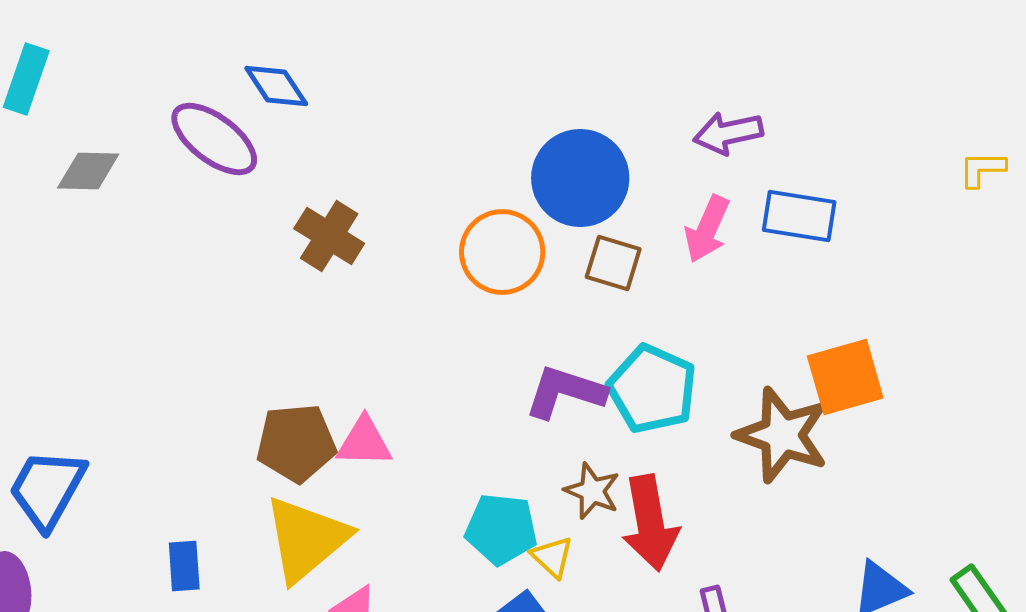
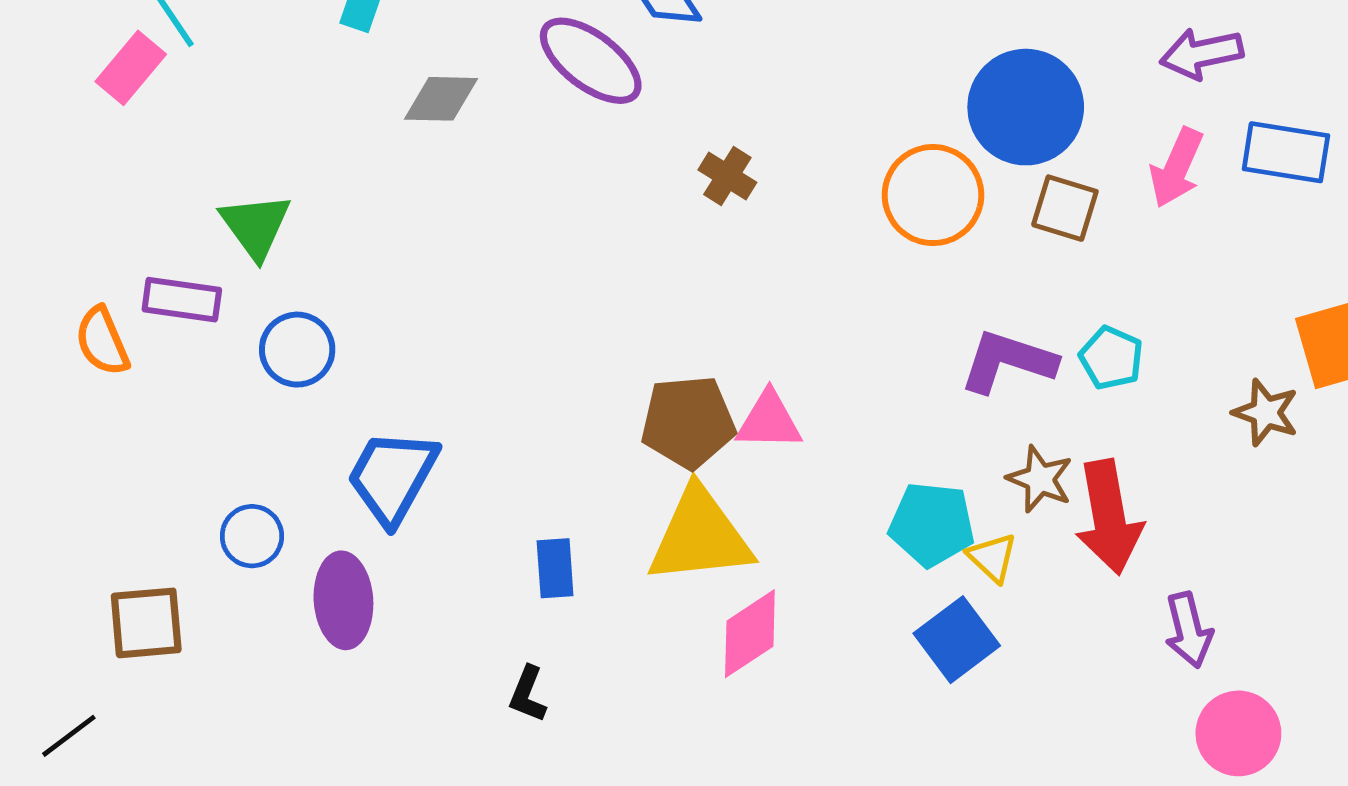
brown cross: (329, 236) -> (727, 176), size x0.7
cyan pentagon: (652, 389) -> (1111, 358), size x0.6
brown star: (782, 435) -> (1266, 413), size x0.6
yellow triangle: (306, 539) -> (700, 536), turned 34

